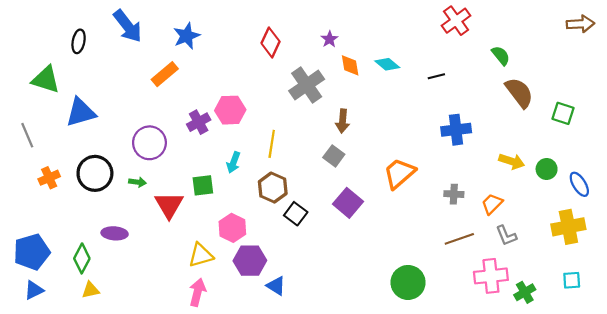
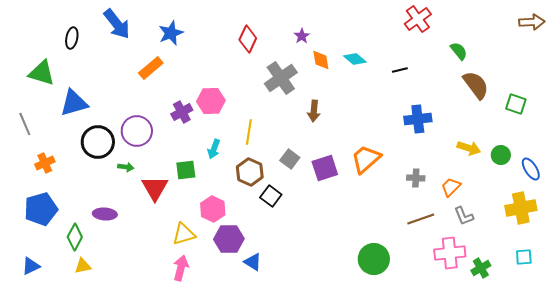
gray square: (334, 156) -> (290, 159), moved
black circle: (95, 173) -> (98, 142), moved
purple square: (348, 203) -> (325, 168), moved, turned 32
blue pentagon: (32, 252) -> (41, 209), moved

